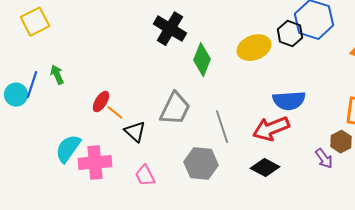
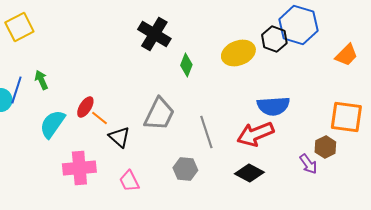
green diamond: (202, 60) -> (186, 65), size x0.7
cyan semicircle: (68, 149) -> (52, 124), moved
gray hexagon: (201, 164) -> (185, 169), size x0.7

